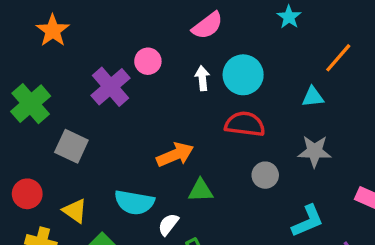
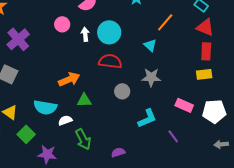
pink circle: (148, 61) -> (62, 24), moved
purple cross: (111, 87) -> (18, 39), moved
cyan triangle: (313, 97) -> (150, 45), turned 48
white semicircle: (168, 224) -> (65, 120), turned 32

